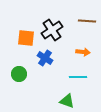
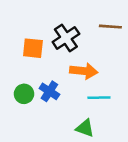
orange arrow: (83, 52) -> (84, 71), moved, size x1.5
blue cross: (45, 58) -> (49, 91), moved

